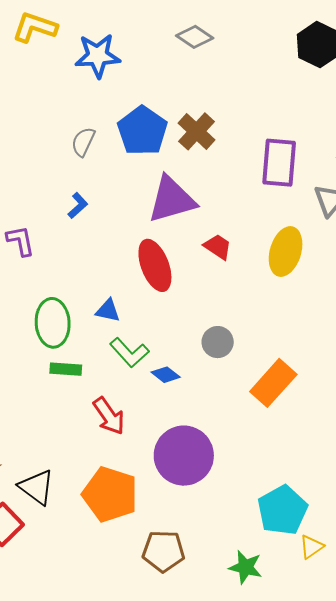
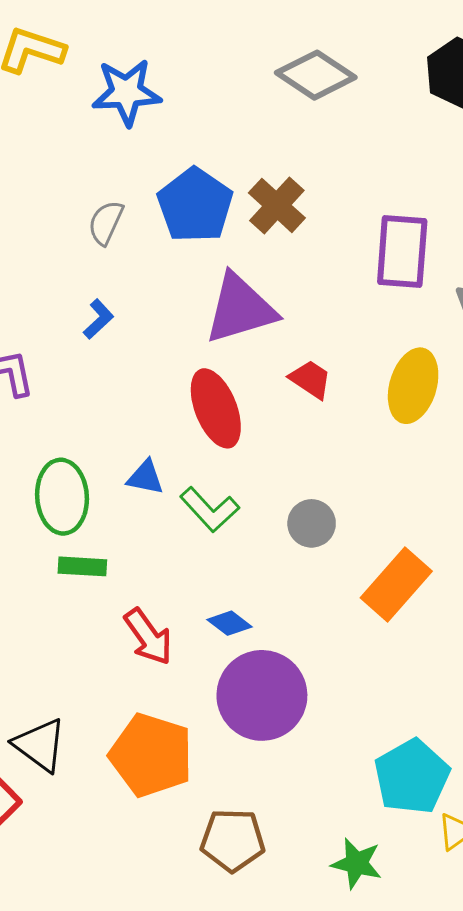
gray diamond: (195, 37) -> (316, 75), moved, size x1.4
green L-shape: (129, 353) -> (210, 510), moved
blue diamond: (166, 375) -> (230, 623), moved

